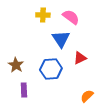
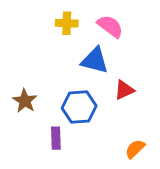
blue triangle: (61, 39) -> (95, 60), turned -42
purple rectangle: (24, 90) -> (56, 138), moved

